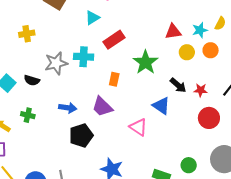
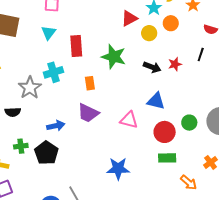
red rectangle: (114, 40) -> (76, 46), turned -40
blue triangle: (161, 106) -> (156, 101), moved
red circle: (209, 118) -> (165, 132), moved
black pentagon: (81, 135) -> (46, 153), moved
green circle: (189, 165) -> (189, 123), moved

